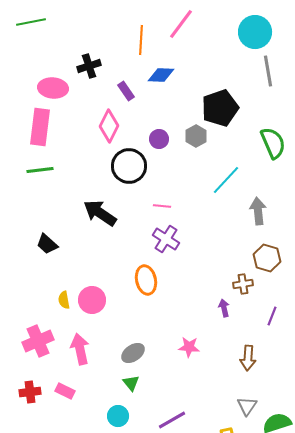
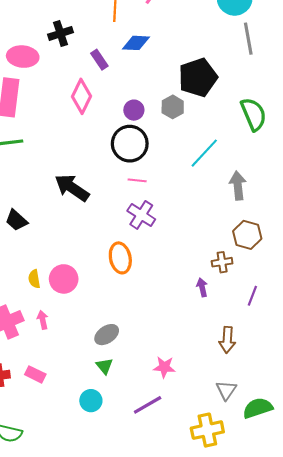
black circle: (129, 166) -> (130, 144), moved
pink star: (189, 347) -> (164, 367), moved
pink arrow: (80, 349) -> (43, 320), moved, size x0.6

